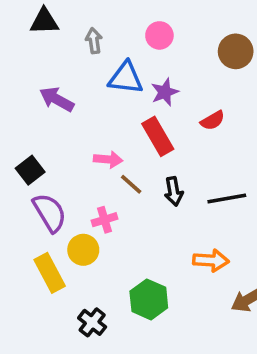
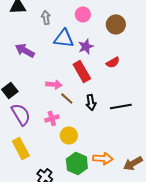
brown circle: (236, 51) -> (116, 24), moved
yellow circle: (83, 250) -> (69, 135), moved
orange arrow: (211, 260) -> (103, 158), moved

